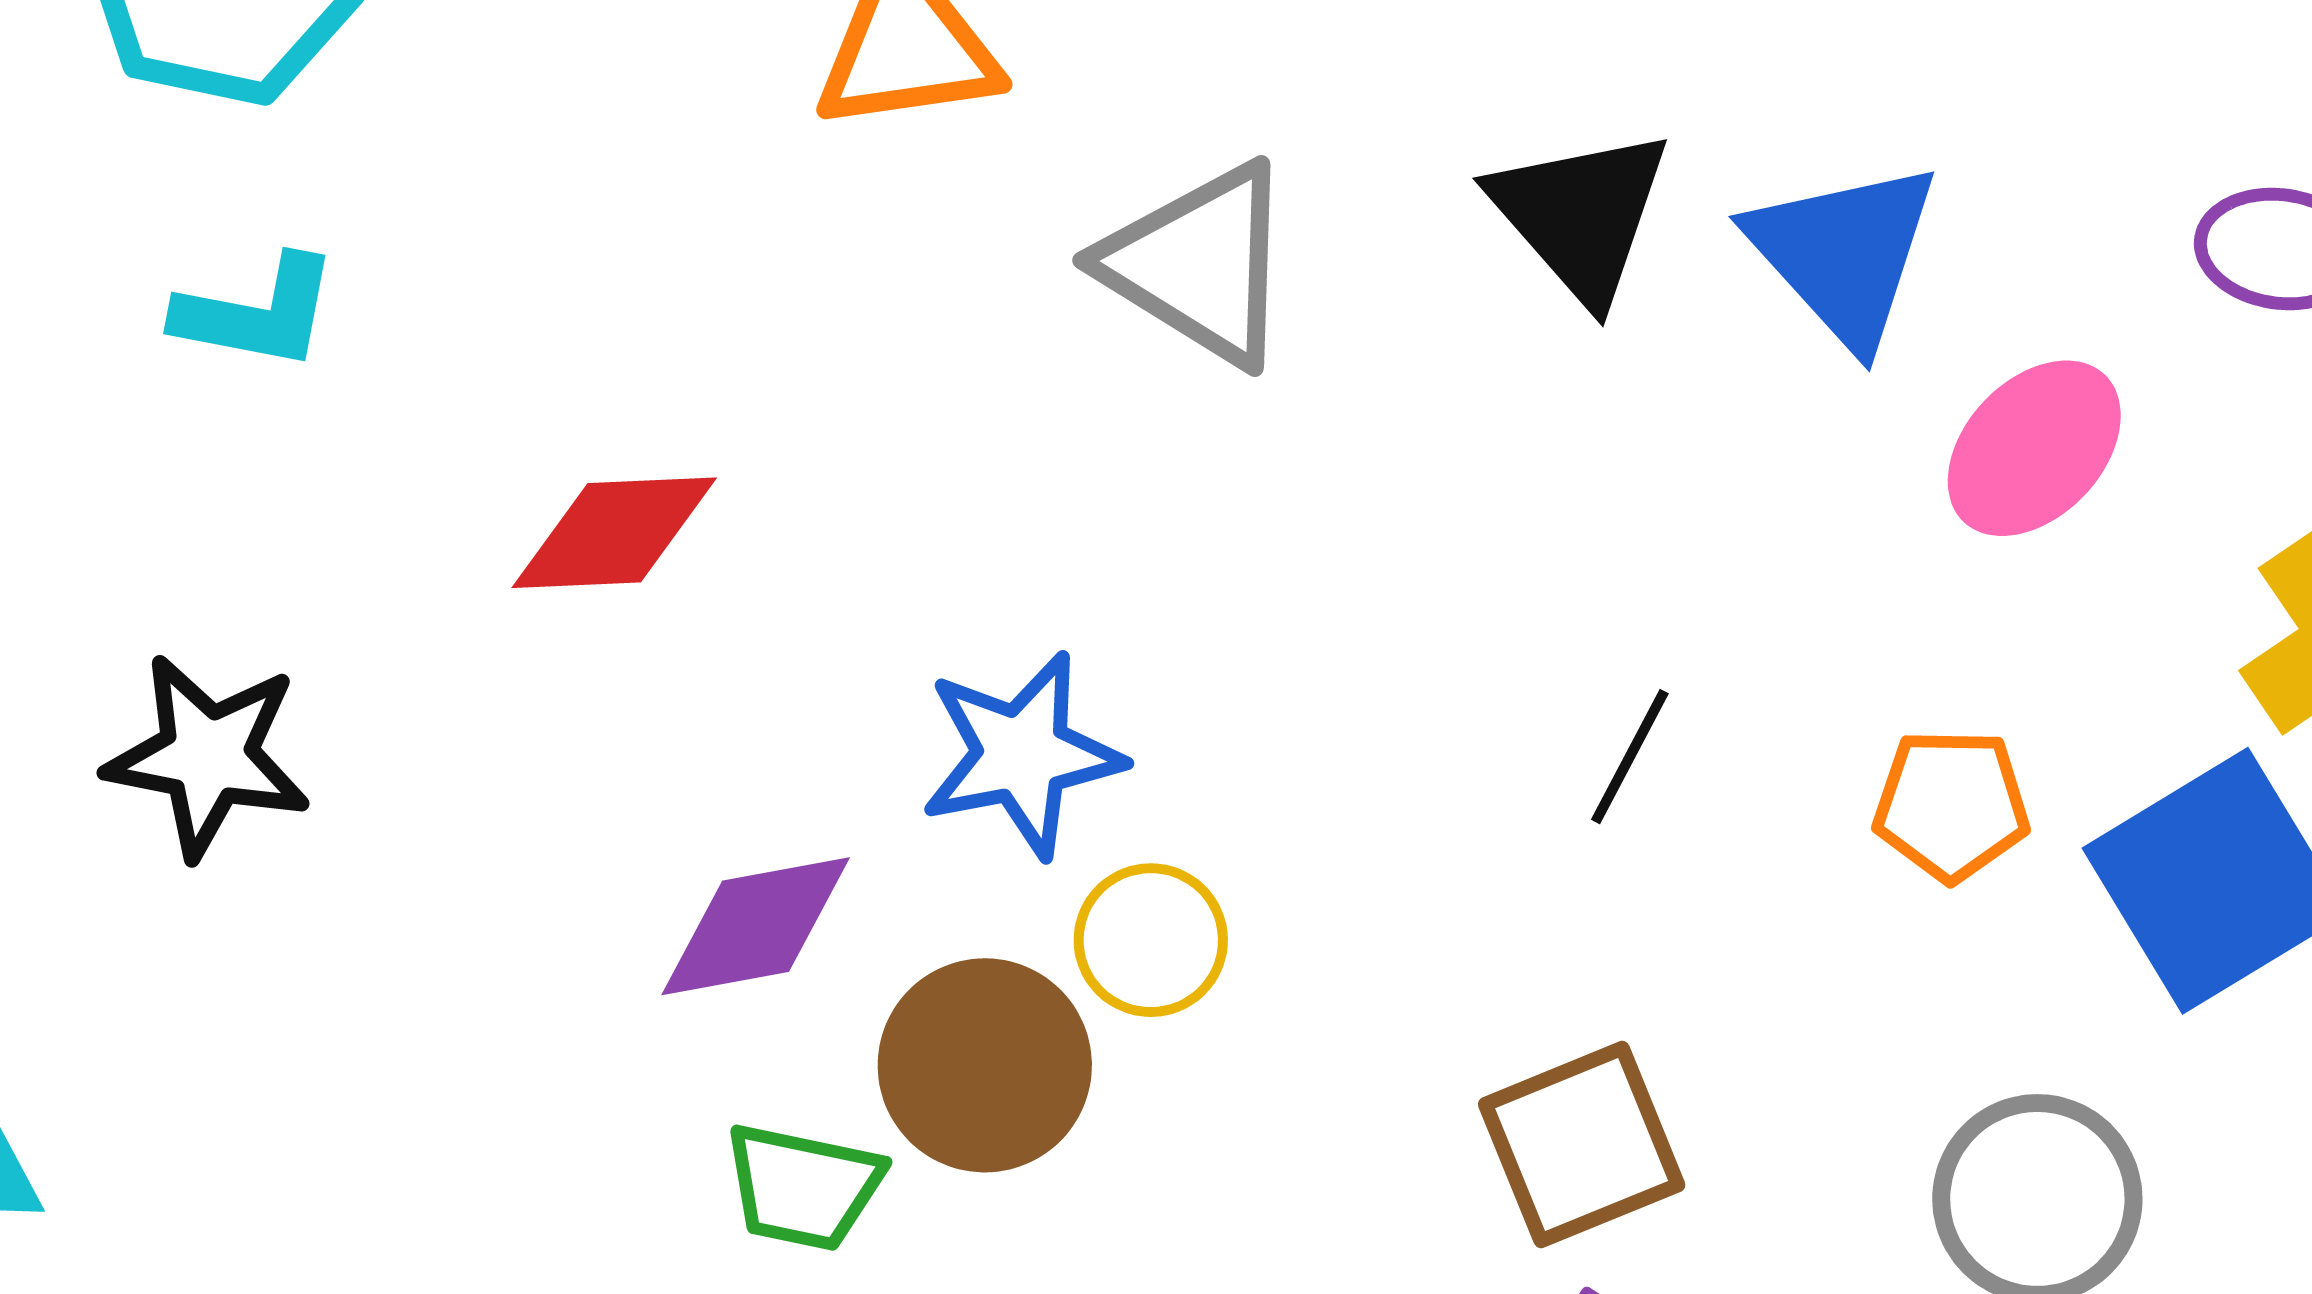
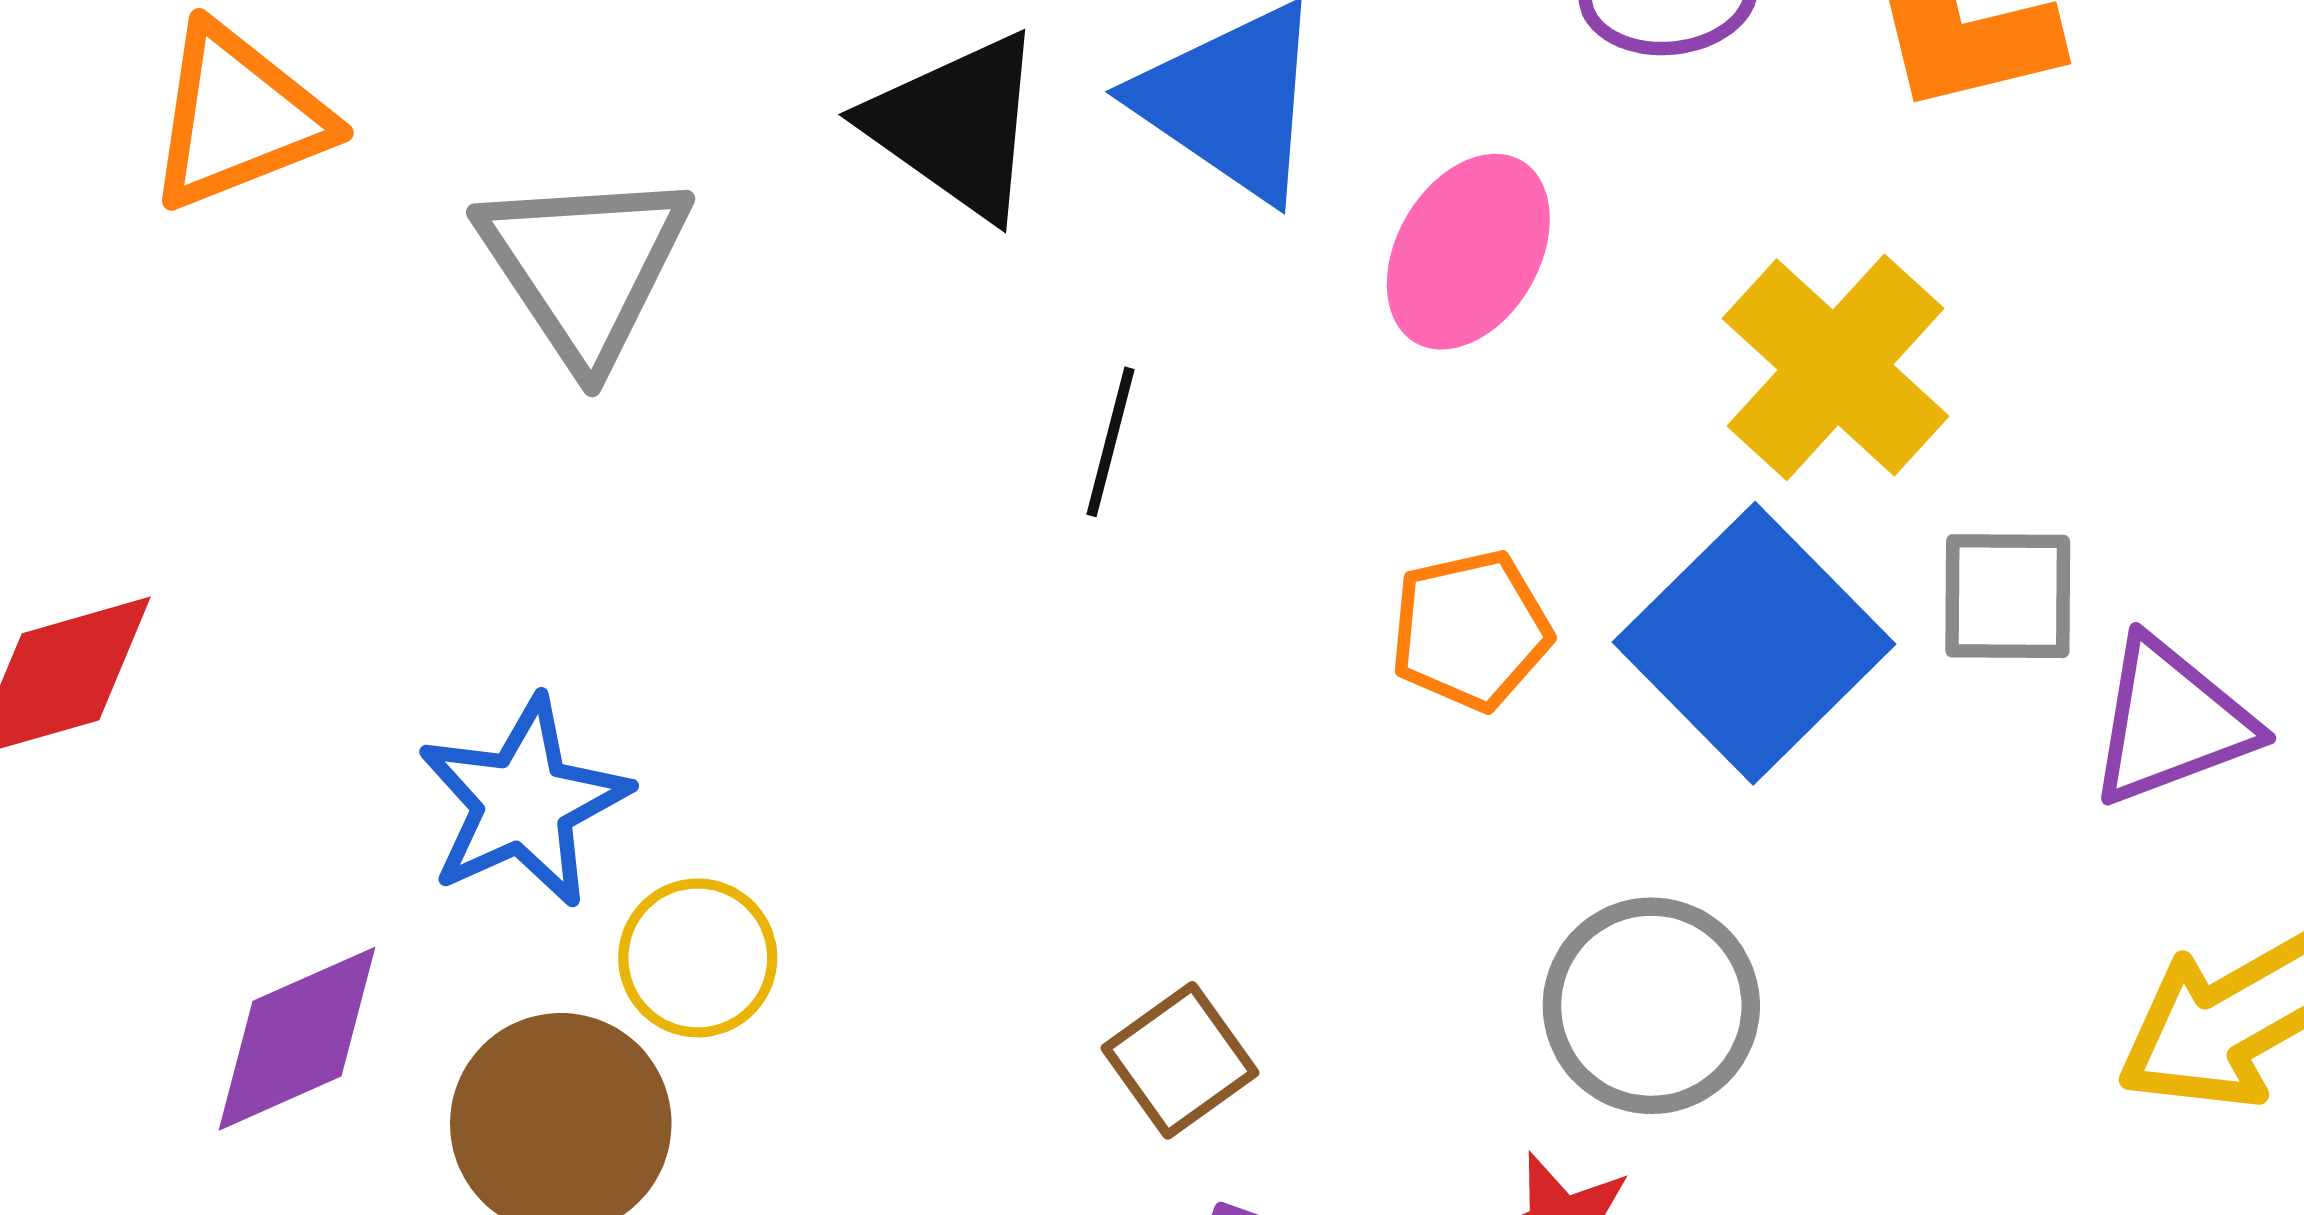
gray triangle: (1199, 264) -> (584, 266), turned 38
black line: (1630, 757) -> (1110, 442), moved
brown square: (1582, 1145) -> (1180, 1060), size x0.7

